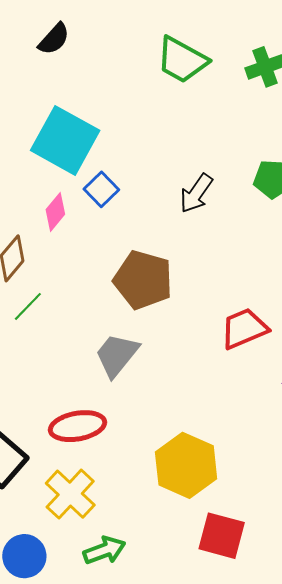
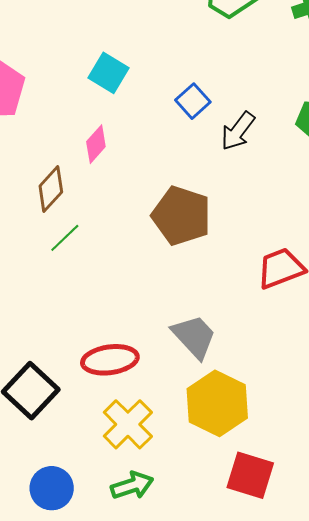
cyan square: (65, 140) -> (109, 73), size x0.6
blue square: (101, 189) -> (193, 101), moved
gray trapezoid: (117, 355) -> (194, 336), moved, turned 96
yellow cross: (70, 494) -> (128, 424), moved

